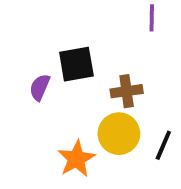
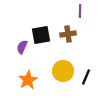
brown cross: (127, 91) -> (68, 34), moved
orange star: (76, 159) -> (28, 80), moved

